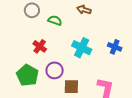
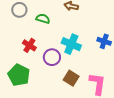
purple circle: (55, 70) -> (52, 57), moved
brown square: (71, 87) -> (71, 78), moved, turned 35

